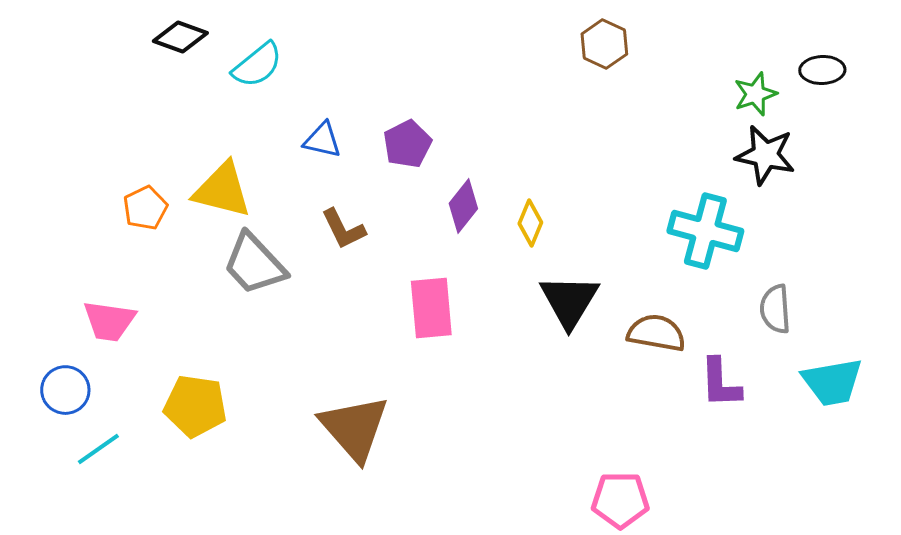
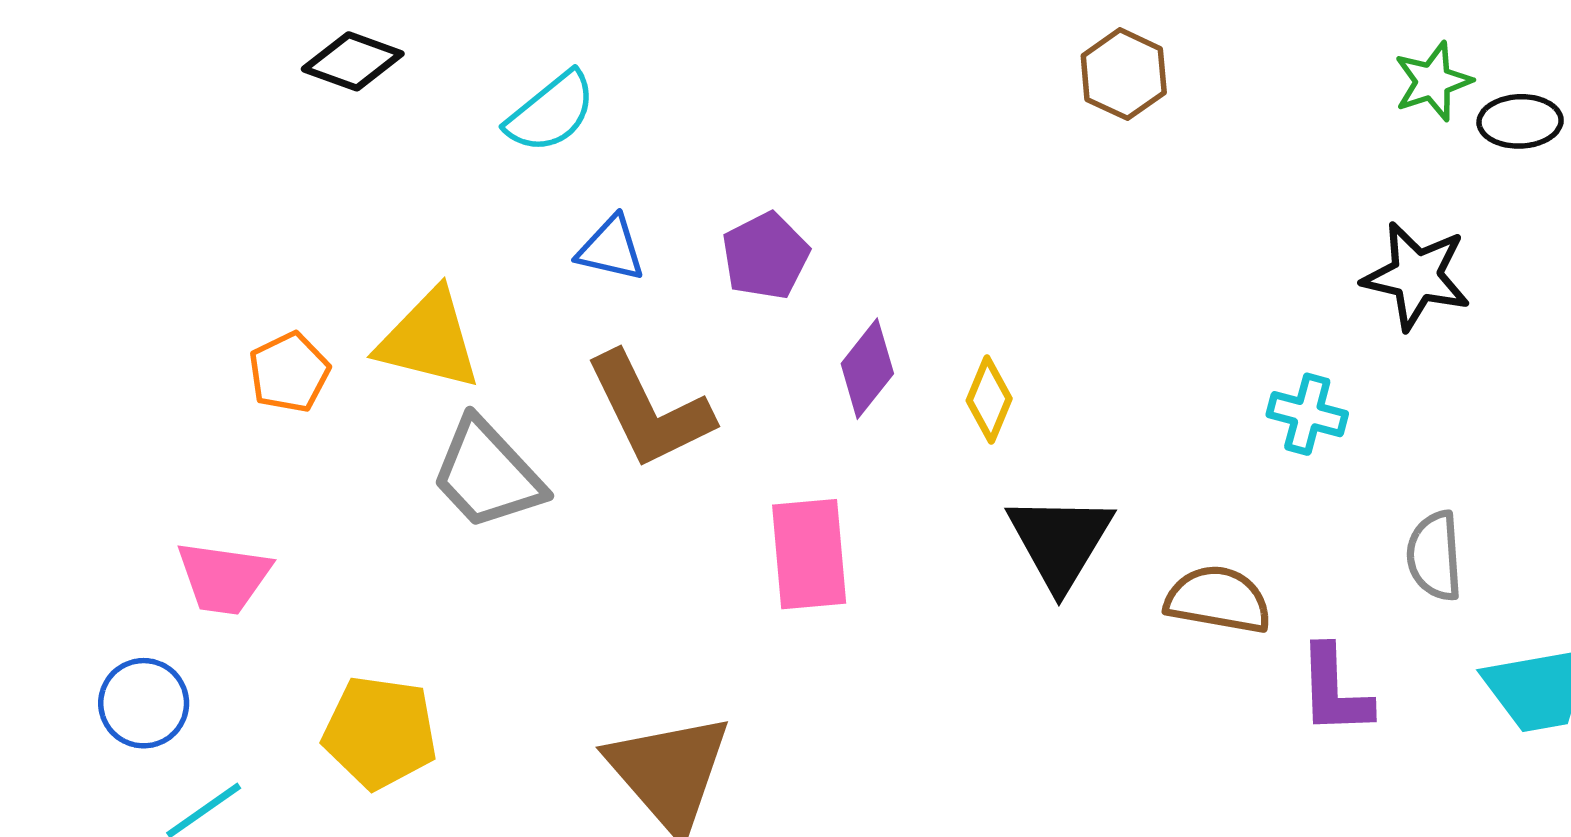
cyan semicircle: (257, 65) -> (551, 112), moved
green star: (755, 94) -> (1433, 81), moved
brown L-shape: (343, 229) -> (649, 410), size x1.6
cyan cross: (705, 231) -> (1307, 414), size x0.6

